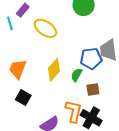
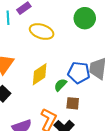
yellow ellipse: (45, 28) -> (42, 32), turned -30

